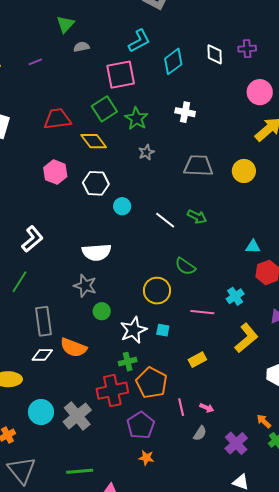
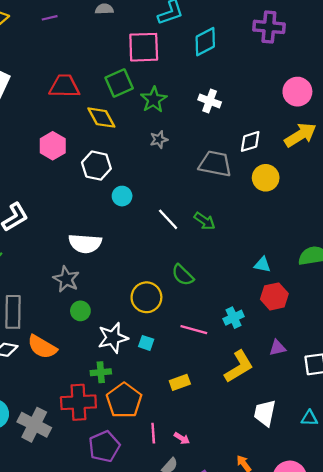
purple cross: (247, 49) -> (269, 27), moved, size x1.5
white diamond: (215, 54) -> (250, 141), moved, turned 65
gray cross: (77, 416) -> (34, 425), turned -32

